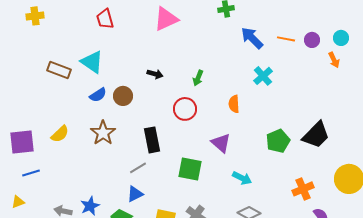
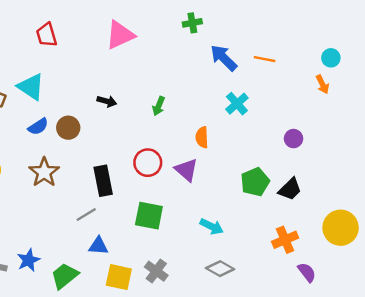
purple circle: (312, 40) -> (294, 139), moved
red circle: (185, 109) -> (148, 163), moved
black trapezoid: (316, 135) -> (290, 189), moved, size x0.7
purple triangle: (221, 143) -> (186, 170), moved
blue triangle: (135, 194) -> (98, 246), moved, turned 30

